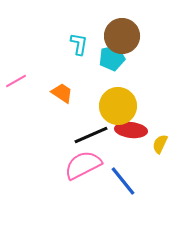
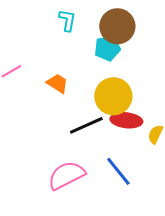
cyan L-shape: (79, 44) -> (67, 20), moved
pink semicircle: (83, 165) -> (66, 175), moved

